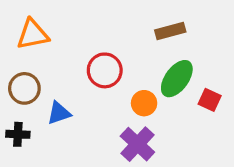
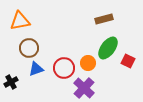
red circle: (105, 70) -> (64, 68), moved
brown circle: (24, 88) -> (29, 48), moved
black cross: (18, 134) -> (11, 82), turned -32

